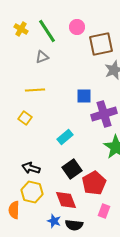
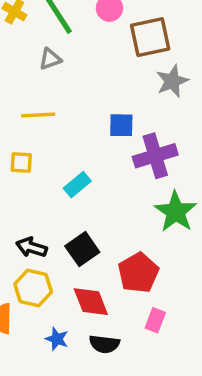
yellow square: (25, 118) -> (21, 163), turned -32
cyan rectangle: (65, 137) -> (77, 185), moved
black square: (72, 169) -> (82, 249), moved
blue star: (54, 221) -> (57, 339), moved

